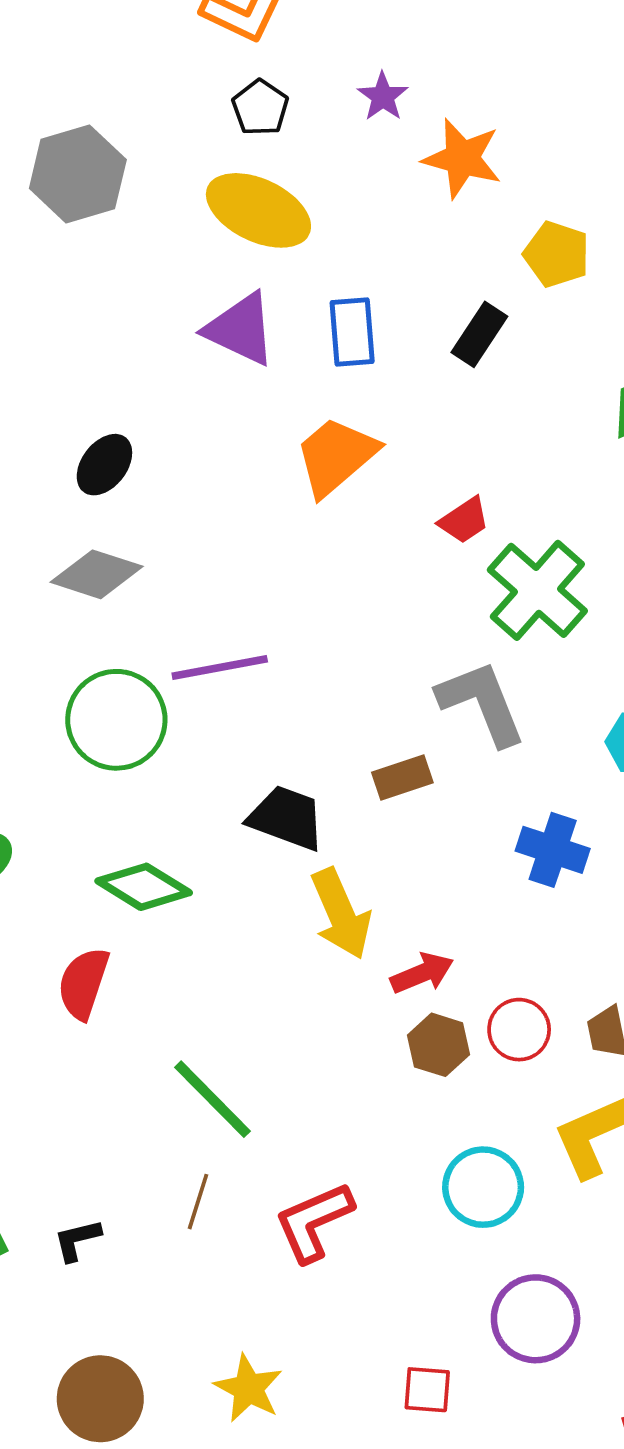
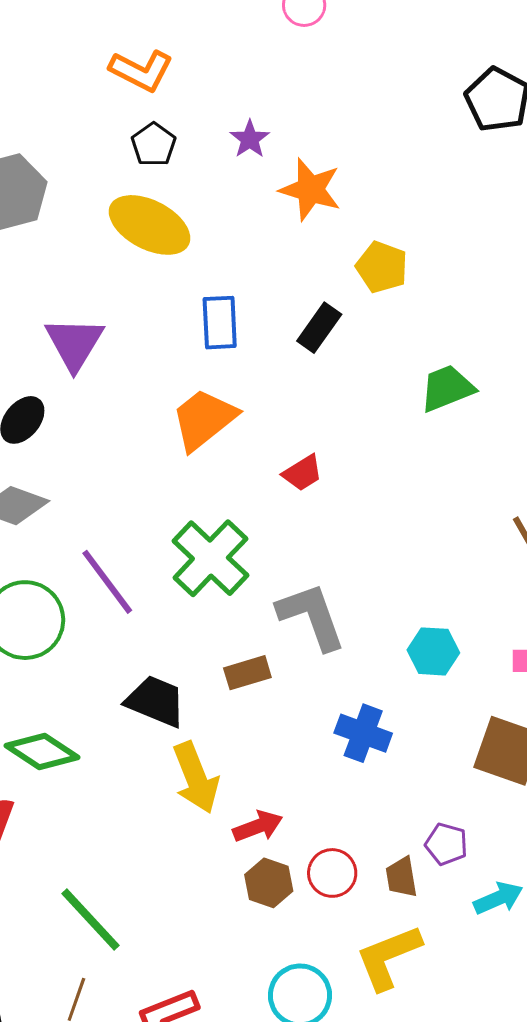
purple triangle: (240, 329) -> (74, 343), moved, turned 34
green cross: (537, 590) -> (210, 558), moved
purple line: (220, 668) -> (107, 582), turned 62

